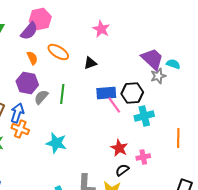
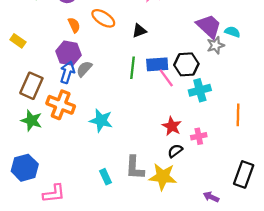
green line: (62, 94) -> (132, 68), moved
blue arrow: (17, 113) -> (67, 72), moved
orange cross: (20, 129) -> (61, 105), size x1.4

